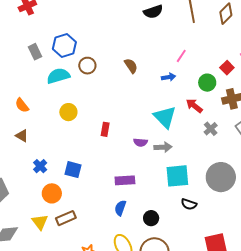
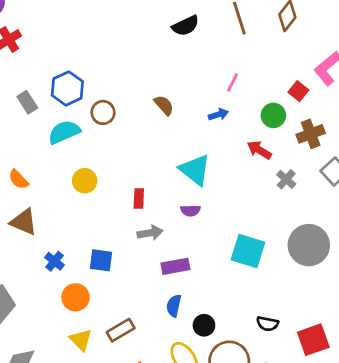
cyan triangle: (165, 117) -> (195, 170), moved
brown triangle: (22, 136) -> (24, 222), size x1.5
gray arrow: (163, 147) -> (150, 233), moved
cyan square: (177, 176) -> (248, 251), turned 30
black semicircle: (189, 204) -> (267, 324), moved
brown rectangle: (66, 218) -> (121, 330), moved
black circle: (151, 218) -> (204, 325), moved
yellow triangle: (40, 222) -> (81, 340), moved

